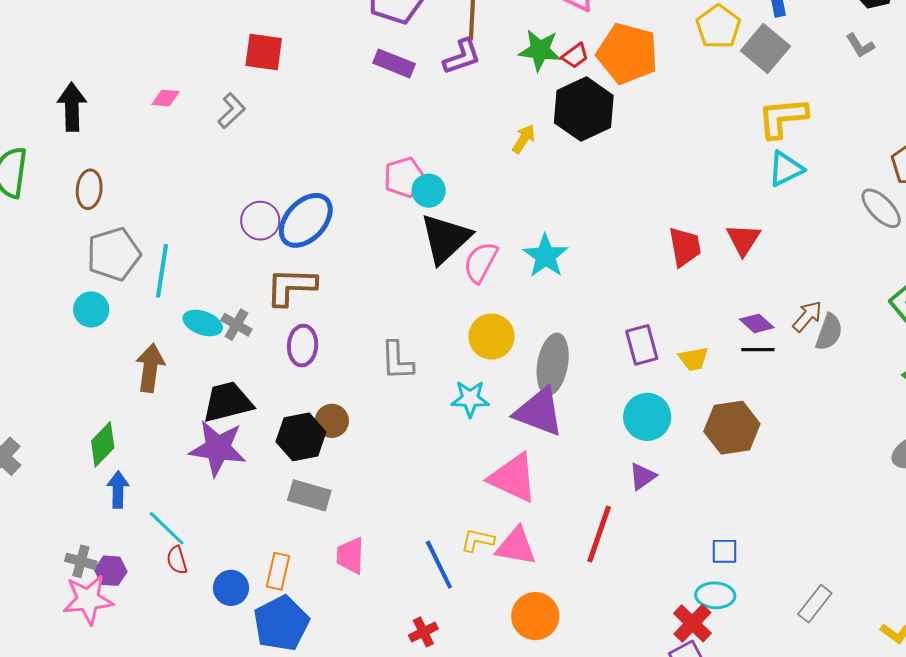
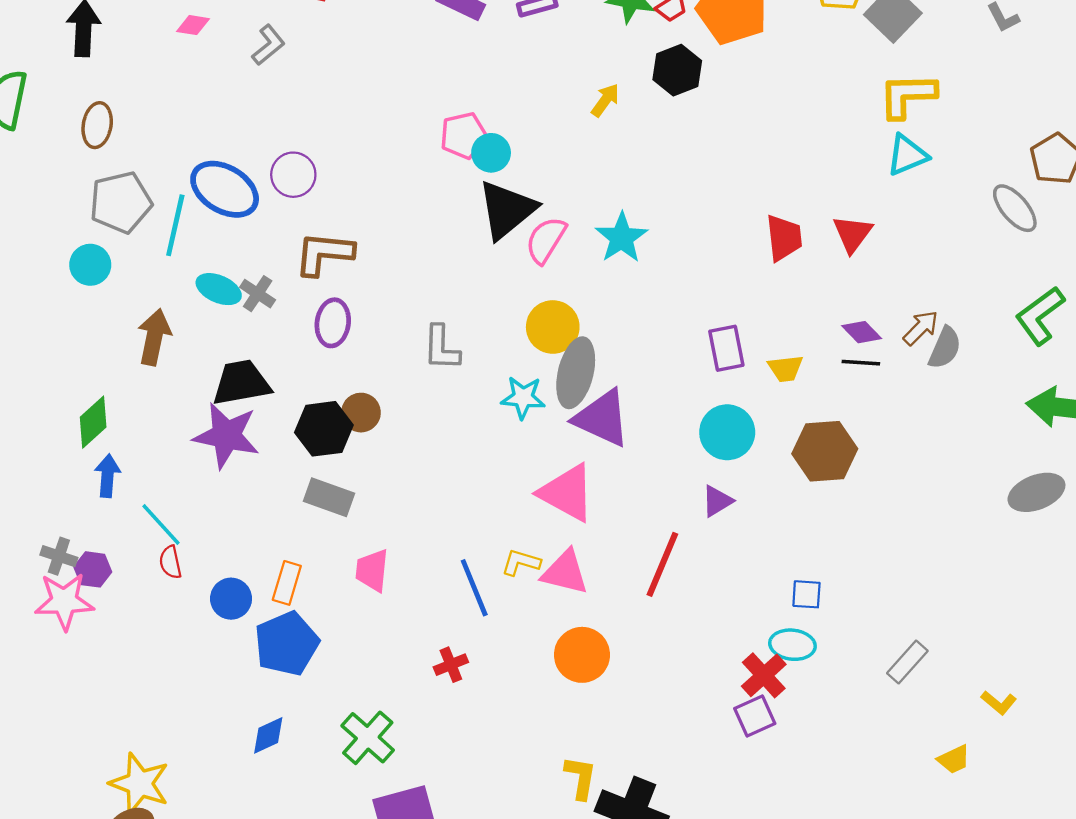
black hexagon: (584, 109) -> (677, 70), size x0.7
blue ellipse: (306, 220) -> (225, 189), moved, turned 74
gray ellipse: (553, 364) -> (576, 373), moved

